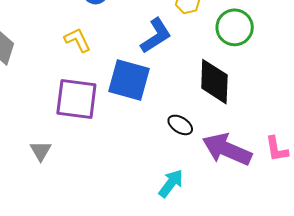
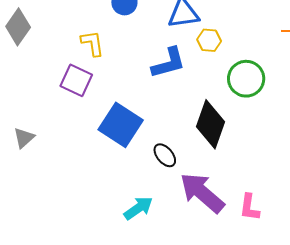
blue square: (129, 80) -> (121, 125), moved
purple square: (76, 99) -> (76, 80), moved, size x0.7

